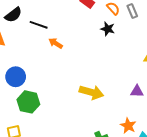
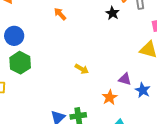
yellow arrow: (91, 92) -> (82, 69), size x0.6
orange star: (128, 126) -> (110, 97), moved

